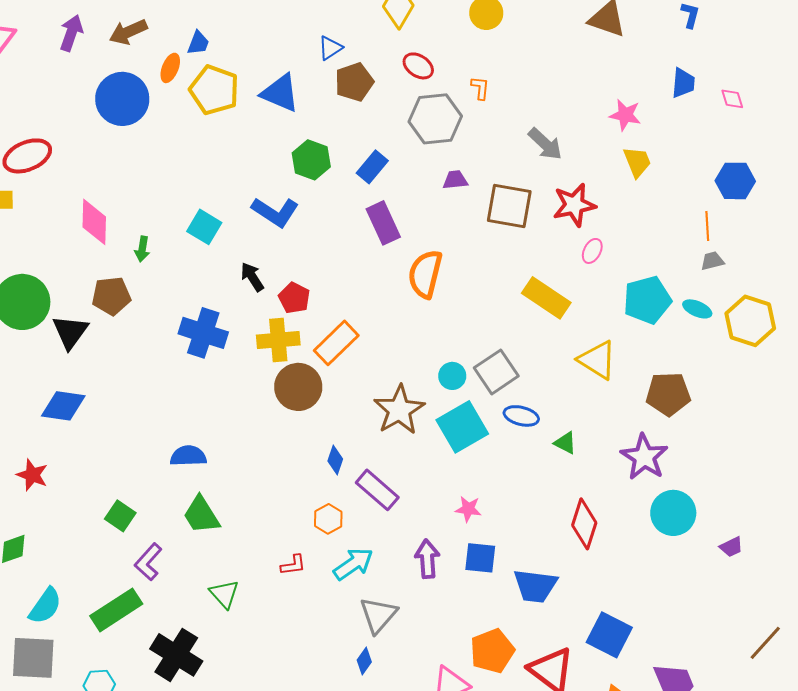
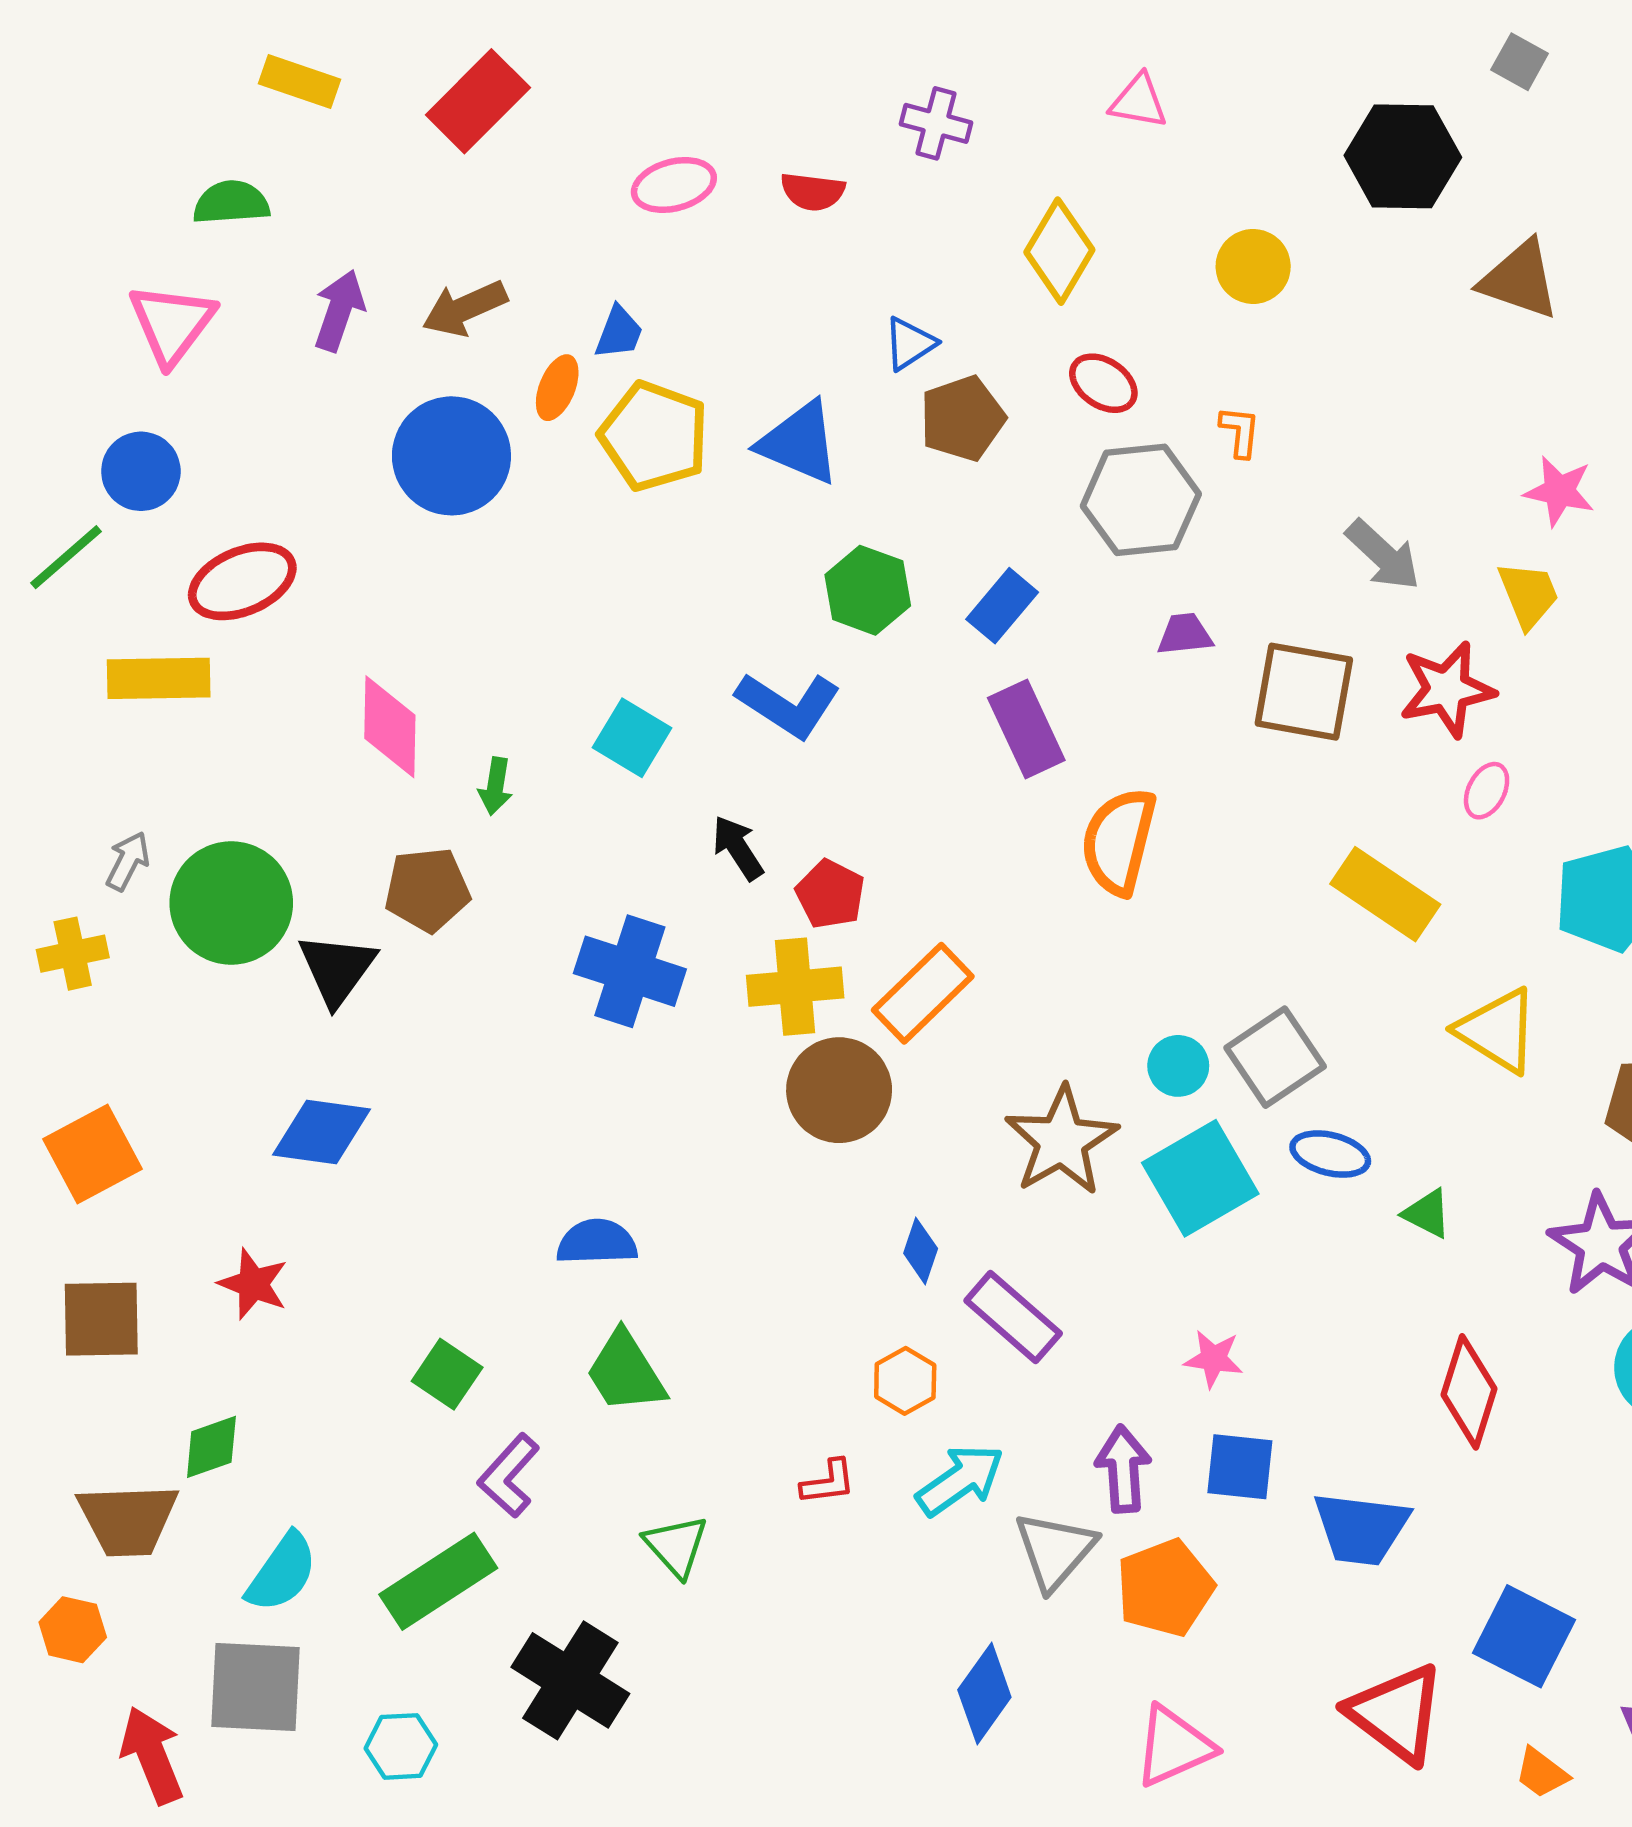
yellow trapezoid: (637, 162) -> (1528, 595), moved
gray triangle: (378, 615) -> (1055, 1550), moved
orange pentagon: (492, 651) -> (1165, 1588), moved
blue diamond: (364, 661) -> (984, 1694), size x1.6

